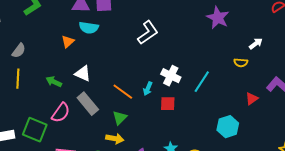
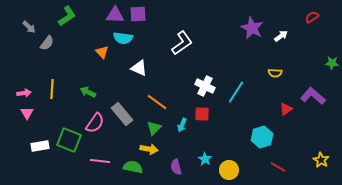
orange triangle: (68, 42) -> (102, 52), turned -32
white arrow: (256, 44) -> (281, 36), moved
gray semicircle: (19, 51) -> (47, 43), moved
white triangle: (83, 74) -> (139, 68), moved
cyan arrow: (148, 89) -> (182, 125), moved

